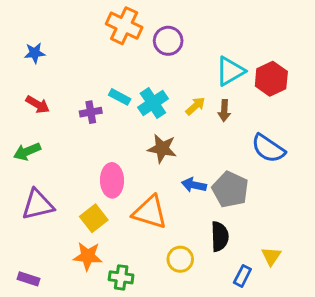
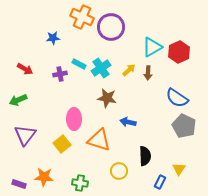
purple circle: (168, 41) -> (111, 27), size x1.4
blue star: (35, 53) -> (53, 38), moved
gray pentagon: (230, 189) -> (184, 126), moved
purple triangle: (38, 205) -> (25, 135), turned -40
orange star: (88, 256) -> (44, 177), moved

